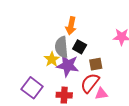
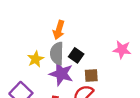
orange arrow: (71, 26) -> (59, 30), moved
yellow star: (52, 59) -> (36, 59), moved

